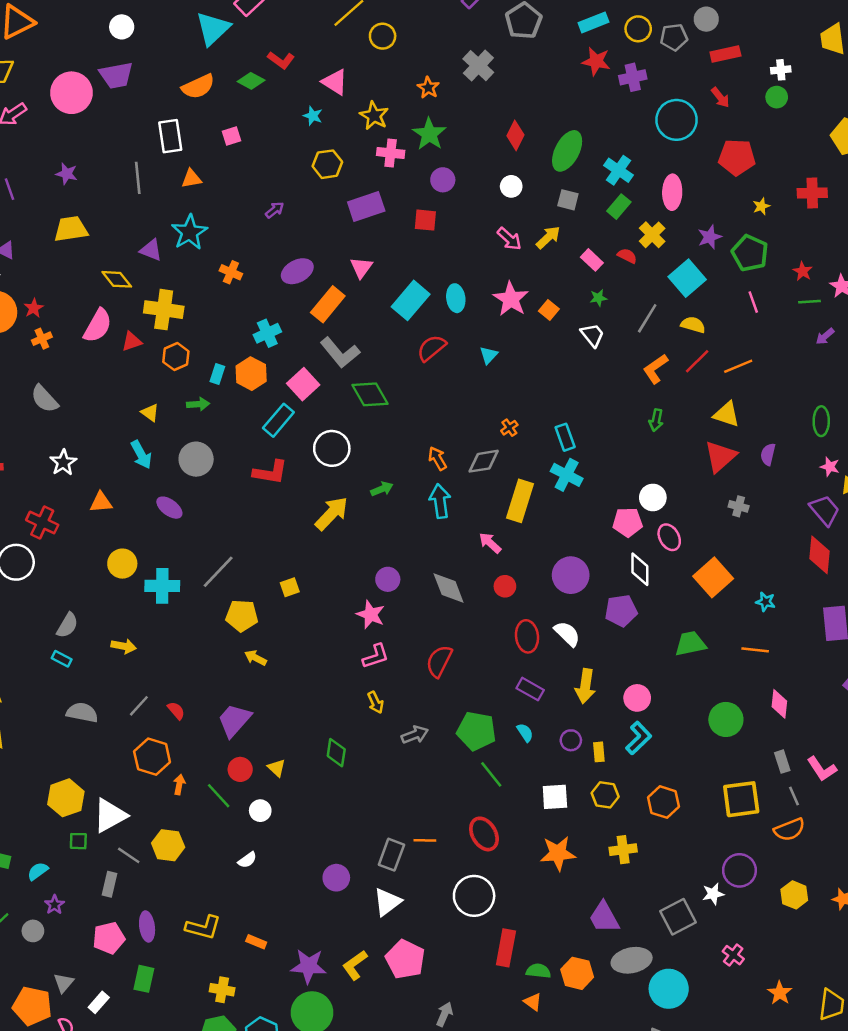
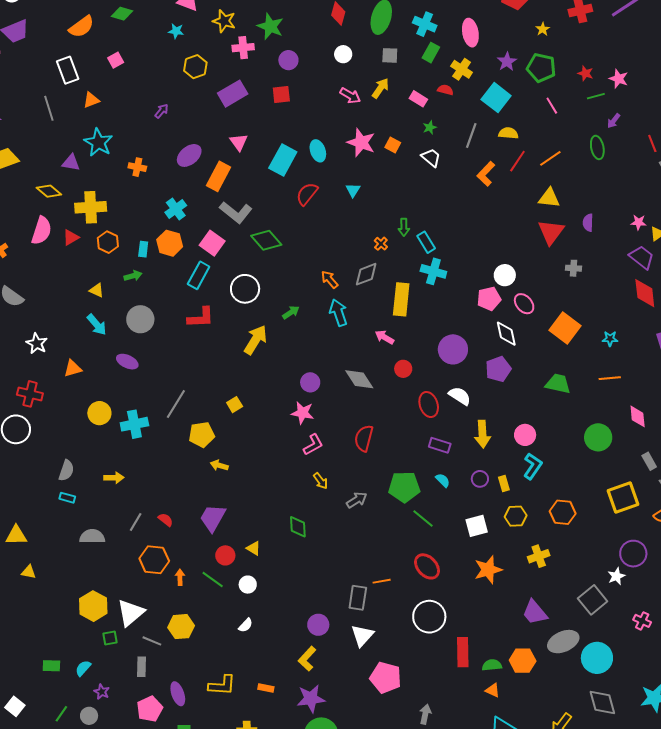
green arrow: (656, 420) -> (404, 227), moved
green ellipse: (821, 421) -> (597, 147), moved
green trapezoid: (690, 644) -> (558, 384), turned 36
yellow L-shape: (355, 965) -> (307, 659), moved

